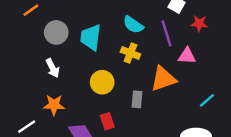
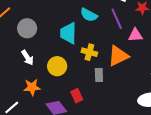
cyan trapezoid: (91, 37) -> (68, 33), moved
yellow cross: (130, 53) -> (89, 52), moved
yellow circle: (102, 82) -> (57, 66), moved

